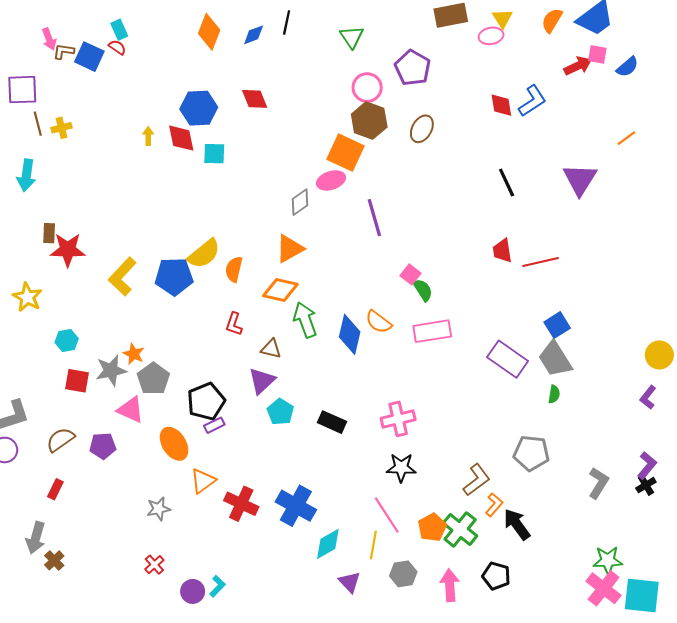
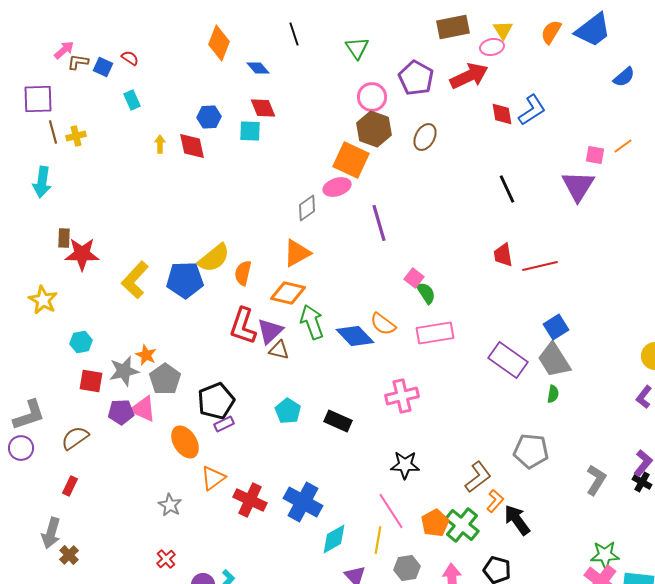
black line: (287, 22) -> (294, 34), turned -30
cyan rectangle: (119, 30) -> (132, 100), moved
blue diamond: (254, 35) -> (258, 68), moved, turned 70
pink arrow: (49, 39) -> (64, 50), turned -110
pink square: (597, 54) -> (595, 155), moved
blue square: (89, 57) -> (103, 67), size x0.7
red arrow: (578, 66) -> (469, 76), moved, size x1.4
blue hexagon: (199, 108) -> (209, 117), size x0.7
cyan square: (214, 154) -> (250, 131), moved
red L-shape: (234, 324) -> (243, 326), size x1.6
blue diamond: (350, 334) -> (355, 336), turned -57
purple triangle: (262, 381) -> (270, 331), moved
pink cross: (398, 419) -> (402, 396), moved
purple pentagon: (103, 446) -> (121, 412), moved
black cross: (646, 485) -> (642, 482), turned -30
gray star: (159, 509) -> (170, 505), turned -30

